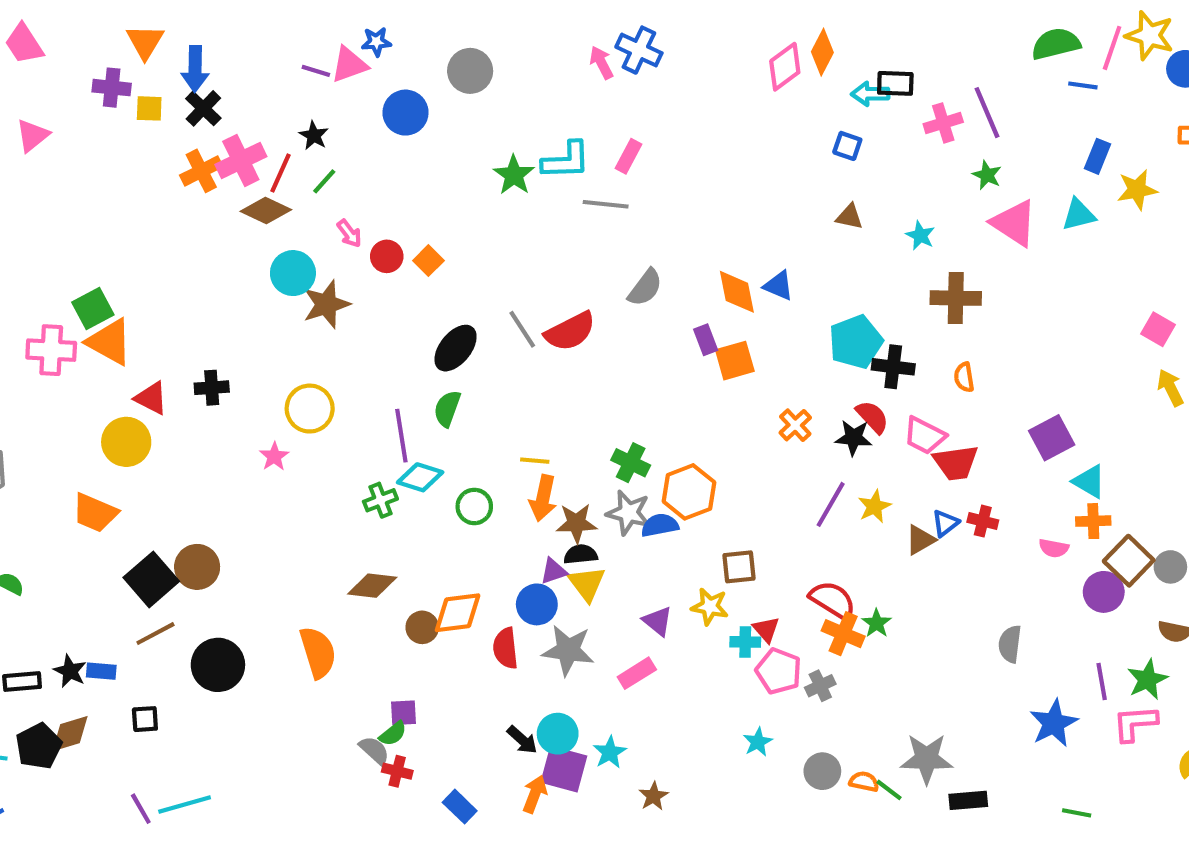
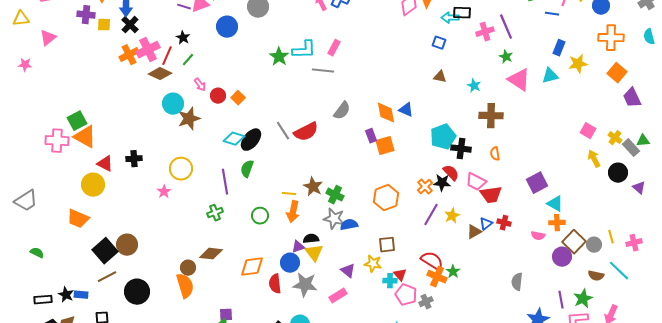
orange cross: (795, 425) -> (425, 187), moved
cyan diamond: (420, 477) -> (234, 139), moved
orange hexagon: (689, 492) -> (386, 198), moved
brown star: (576, 523) -> (313, 187), moved, turned 30
brown circle: (422, 627) -> (188, 268), moved

